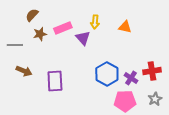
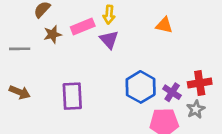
yellow arrow: (95, 22) -> (109, 15), moved
brown arrow: (24, 71) -> (20, 92), moved
gray star: (155, 99) -> (196, 109), moved

